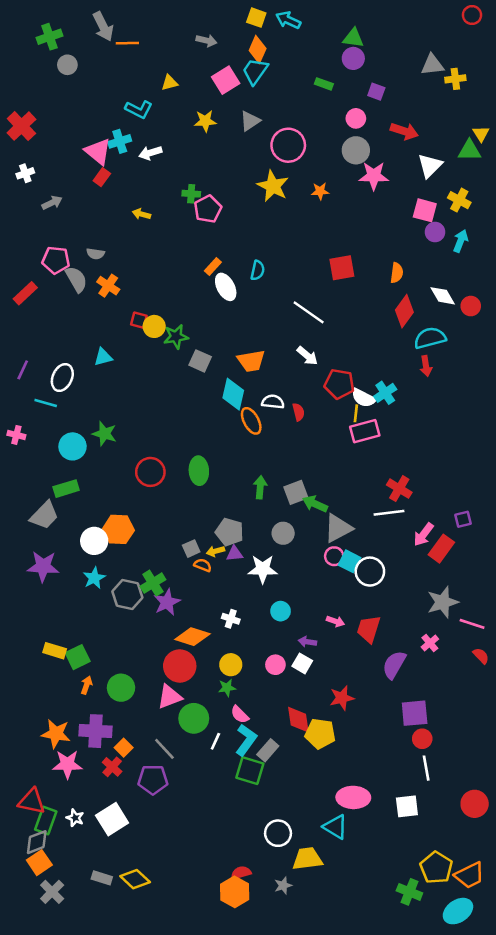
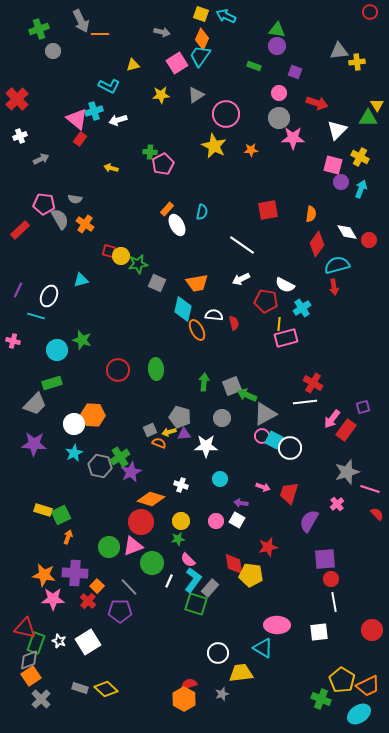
white arrow: (307, 356) -> (241, 279), turned 114
white semicircle: (364, 398) -> (285, 285), moved
green circle: (121, 688) -> (109, 547), moved

